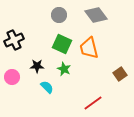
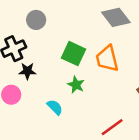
gray circle: (59, 15) -> (36, 20), moved
black star: (37, 66) -> (27, 71), moved

